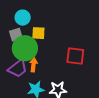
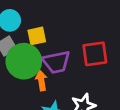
purple trapezoid: (18, 68) -> (56, 62), moved, turned 40

